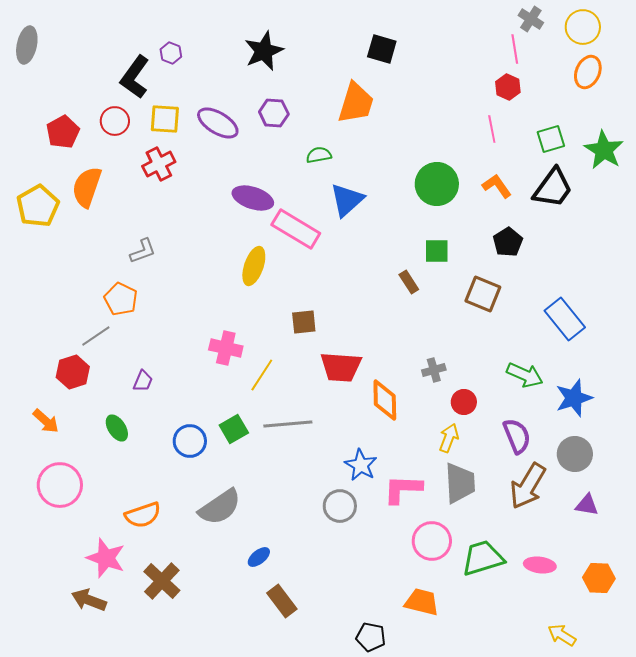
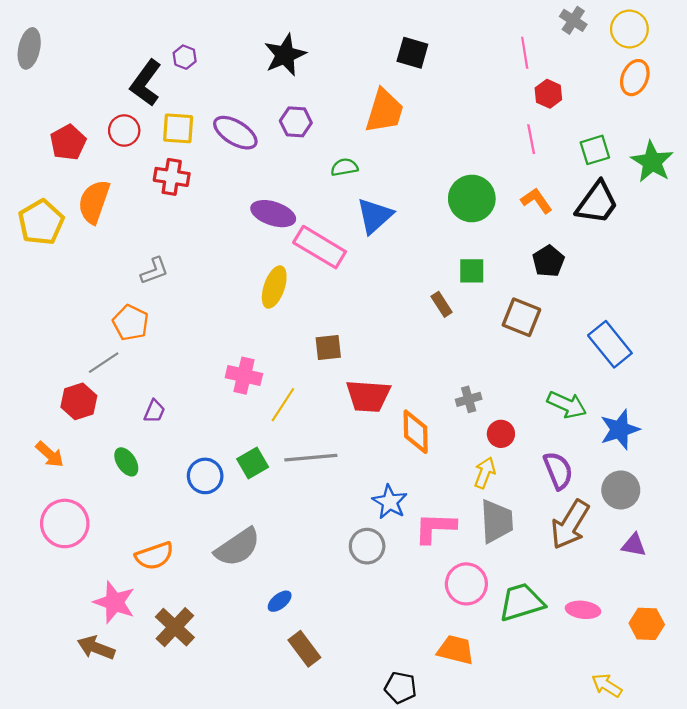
pink line: (515, 49) -> (525, 53), moved
red cross: (159, 164) -> (172, 177), turned 36

